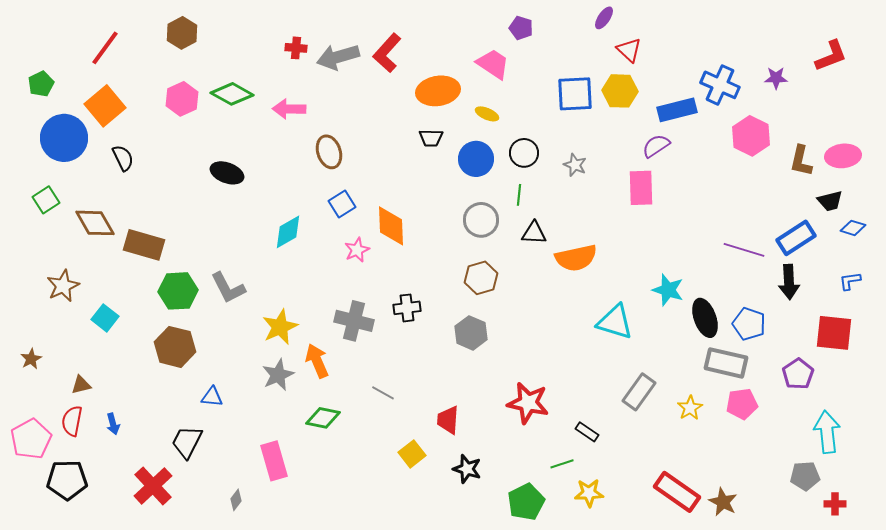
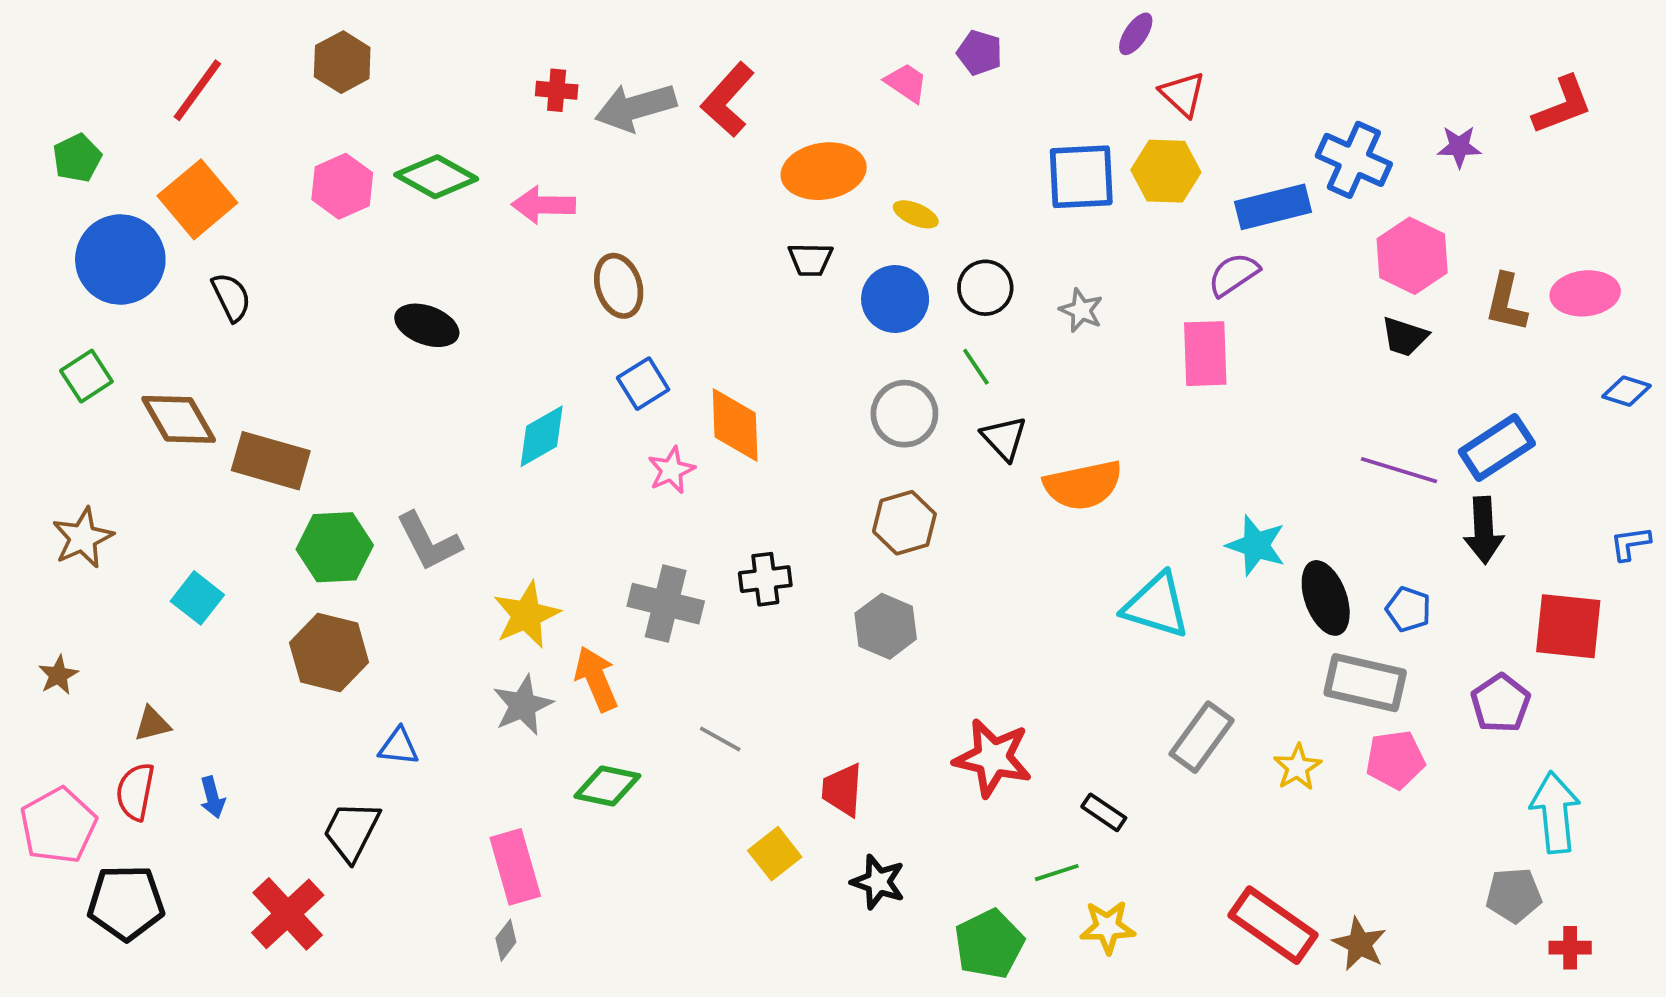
pink trapezoid: (493, 64) -> (906, 83), moved, size x0.7
green line: (519, 195) -> (976, 367), turned -40
black trapezoid: (830, 201) -> (1405, 337), moved, turned 32
blue diamond: (853, 228) -> (1627, 391), moved
black triangle: (534, 233) -> (1004, 438), turned 44
blue L-shape: (850, 281) -> (1630, 543), moved
brown star: (63, 286) -> (83, 538), moved
blue pentagon: (749, 324) -> (1408, 609), size x0.7
gray diamond: (236, 500) -> (506, 940), moved

